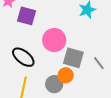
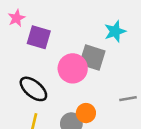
gray square: (73, 58) -> (92, 57), moved
gray line: (99, 63) -> (128, 99), turned -64

